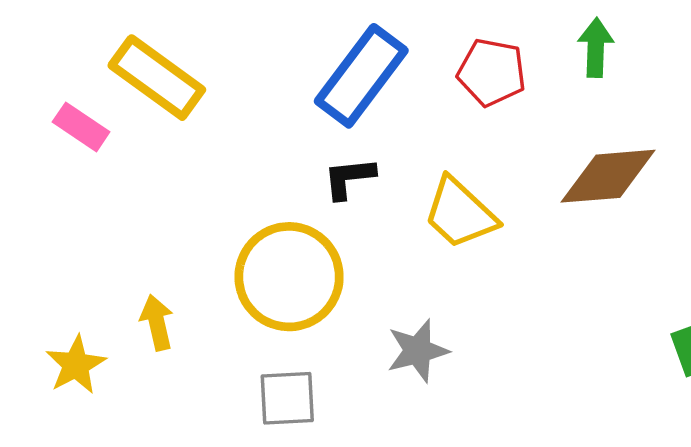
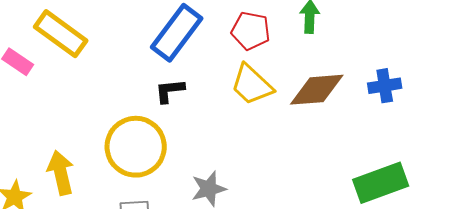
yellow trapezoid: (460, 213) -> (252, 85), moved
yellow arrow: (157, 323) -> (61, 173), size x1.4

